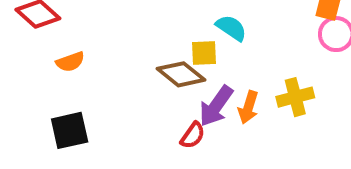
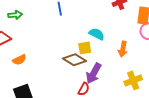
yellow cross: (295, 97) -> (133, 80), moved
orange arrow: (248, 107) -> (123, 49), moved

